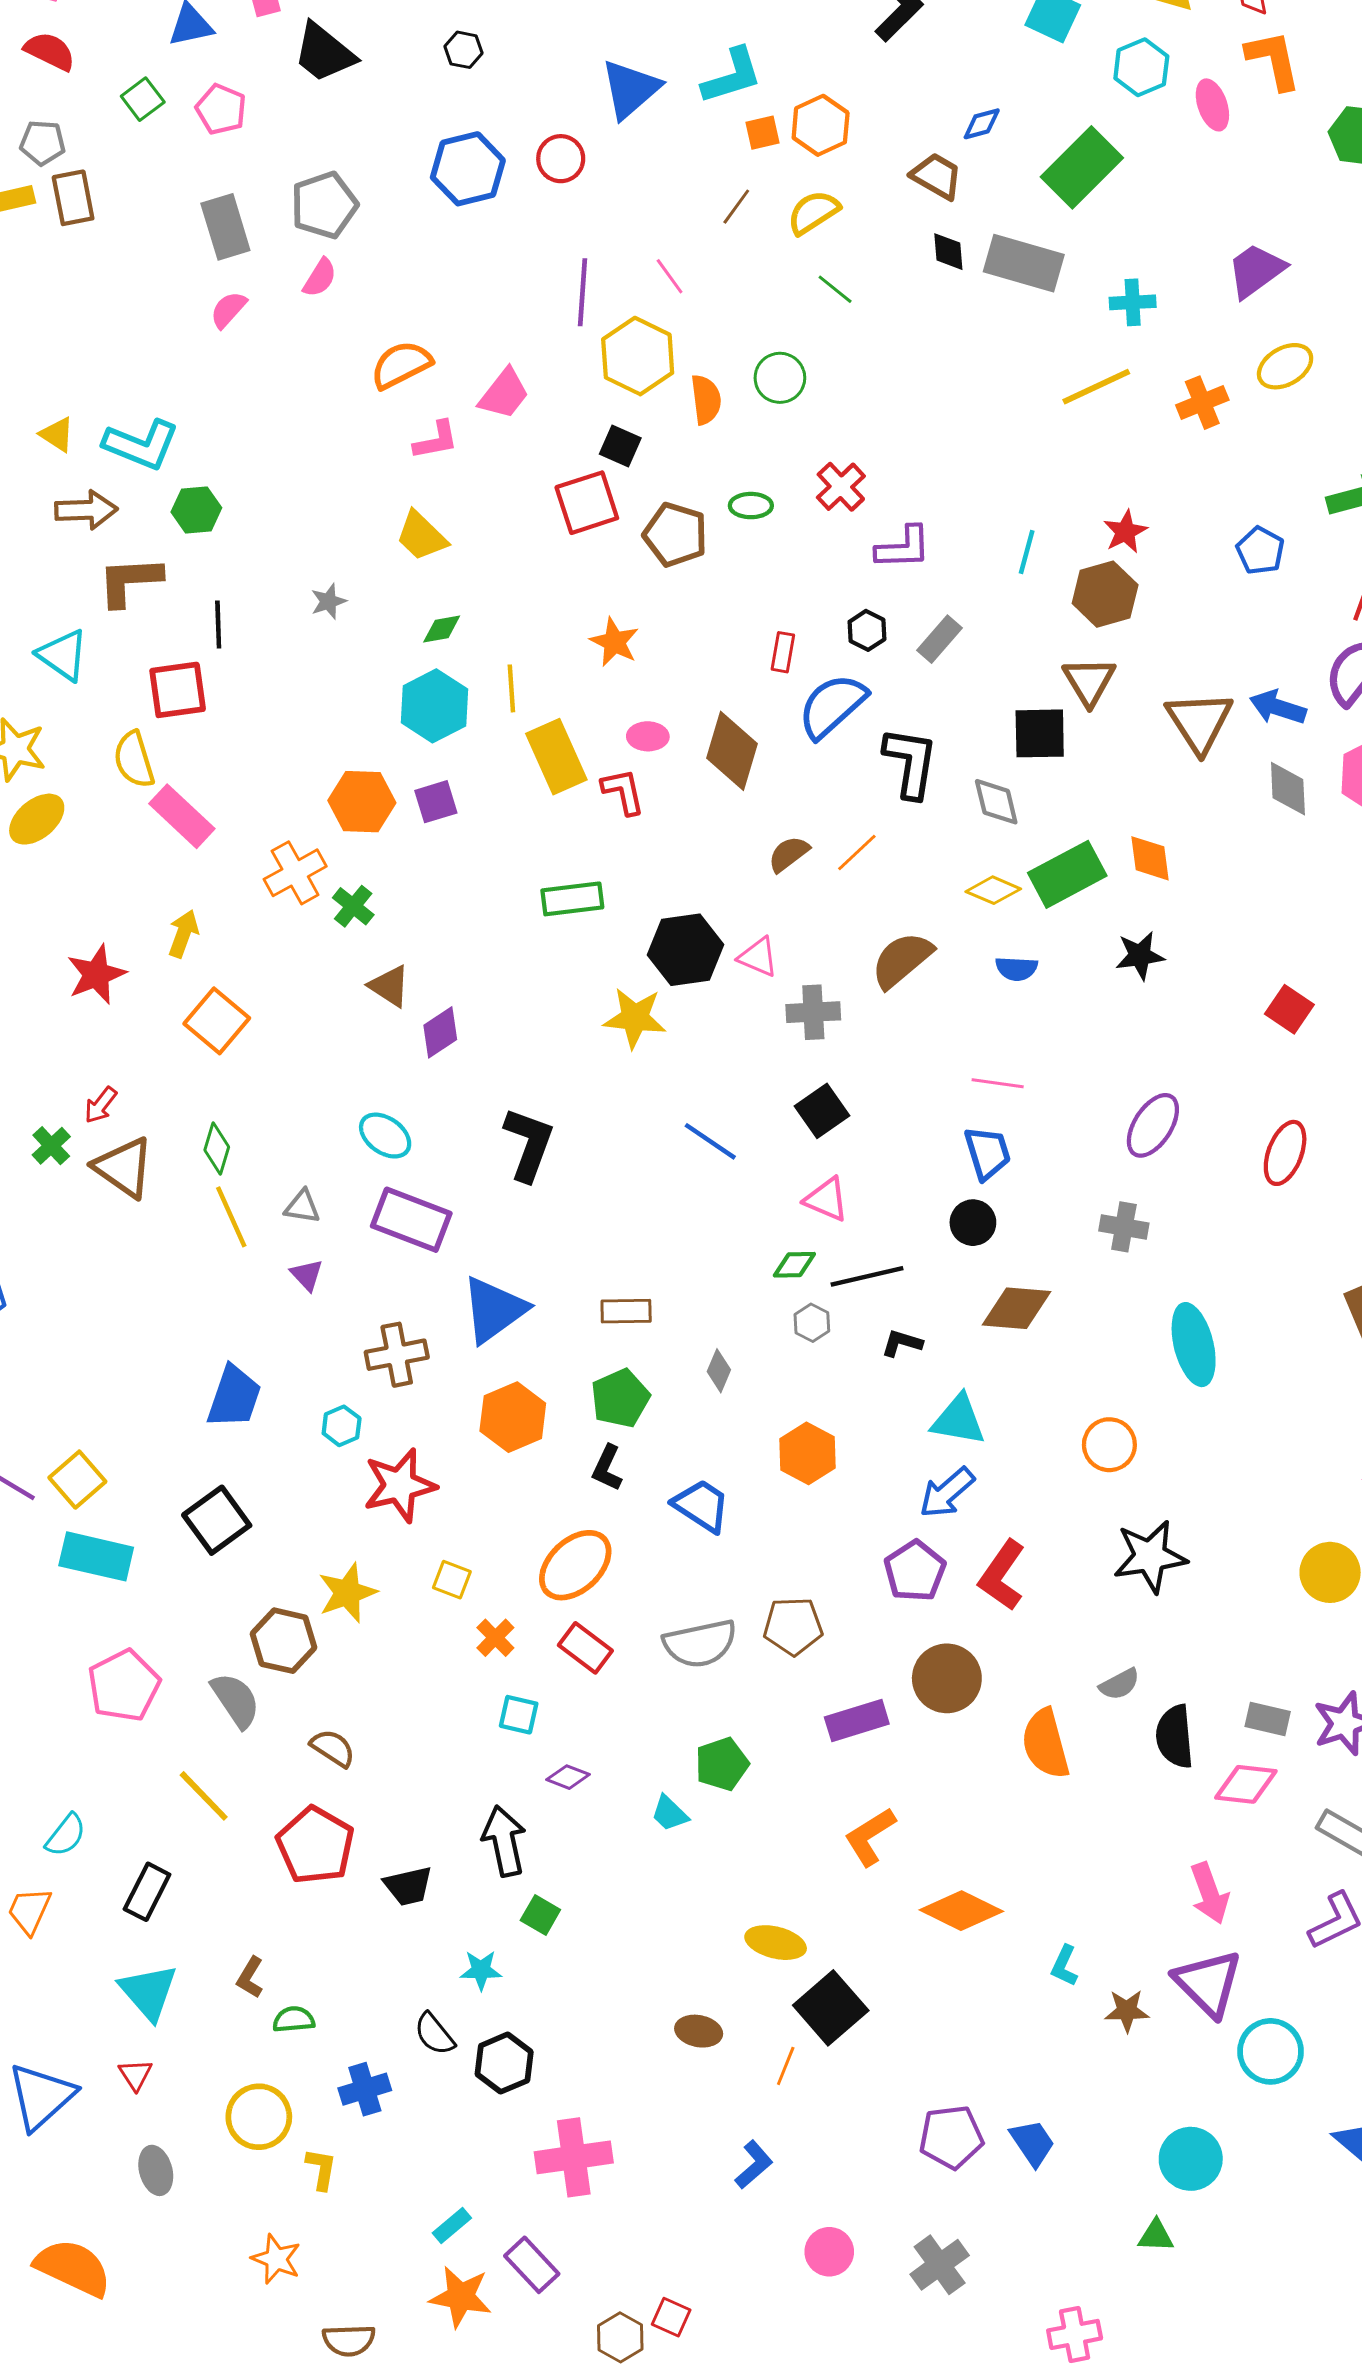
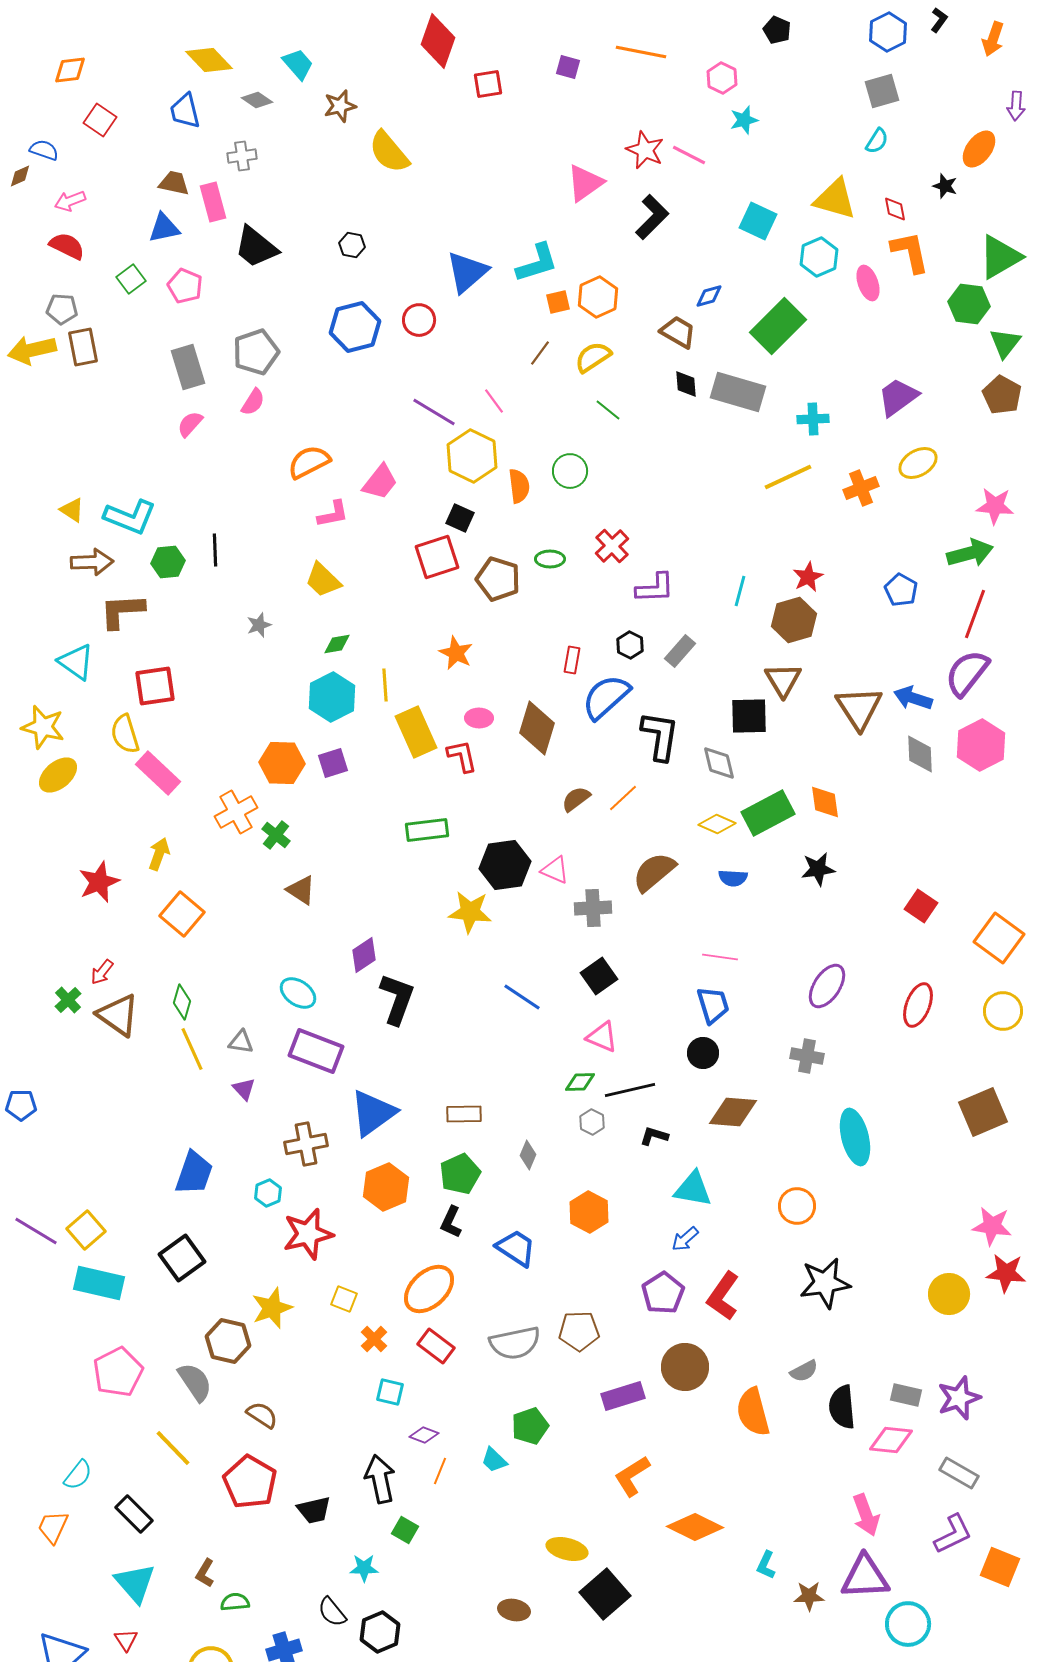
purple line: (583, 292) -> (434, 412), turned -63
black line: (218, 625) -> (215, 550), moved
purple diamond: (440, 1032) -> (364, 955), moved
blue arrow: (947, 1493) -> (685, 1239), size x0.7
black rectangle: (147, 1892) -> (134, 1514), turned -72
purple triangle: (1208, 1983) -> (865, 1577), turned -48
orange line: (786, 2066) -> (440, 1471), moved

